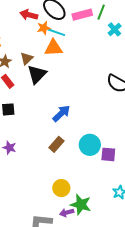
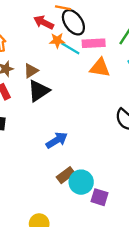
pink rectangle: (82, 15) -> (94, 43), moved
orange triangle: (53, 48) -> (100, 68), moved
brown rectangle: (56, 144) -> (66, 175), moved

